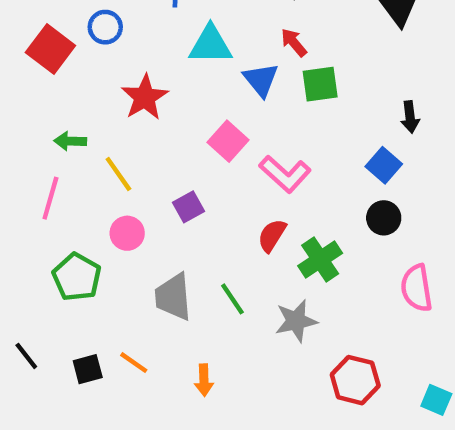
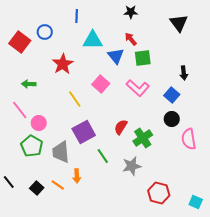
yellow line: (118, 174) -> (75, 99), moved
pink L-shape: (285, 174) -> (138, 88), moved
pink line: (50, 198) -> (20, 110), turned -54
purple square: (189, 207) -> (84, 132), moved, size x1.6
pink circle: (127, 233) -> (39, 123), moved
pink semicircle: (417, 288) -> (189, 139), moved
gray trapezoid: (173, 297) -> (61, 152), moved
black square: (88, 369) -> (37, 188), turned -32
orange arrow: (204, 380) -> (77, 176), moved

